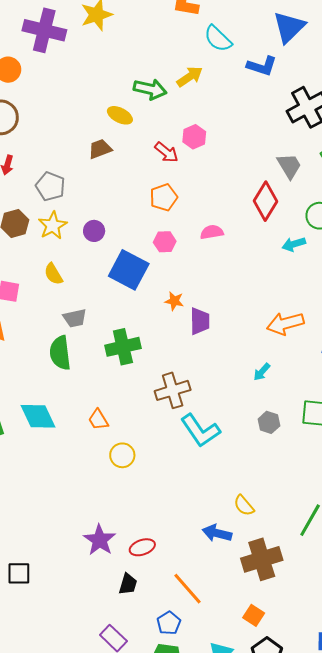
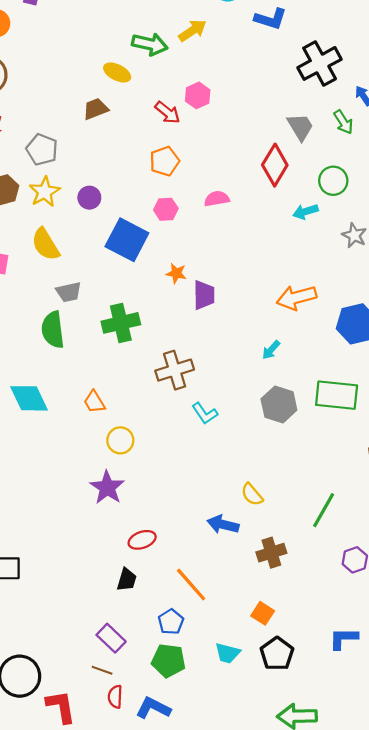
yellow semicircle: (53, 274) -> (45, 244), size x1.4
gray hexagon: (269, 422) -> (279, 405), size x1.5
cyan L-shape: (200, 431) -> (205, 413), size x0.6
purple star: (100, 540) -> (107, 487), moved
brown cross: (262, 559) -> (271, 553), size x0.7

